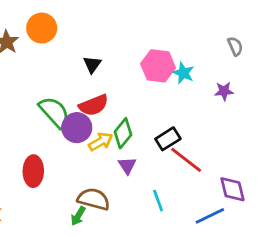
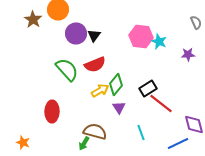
purple circle: (77, 128) -> (76, 34), moved

